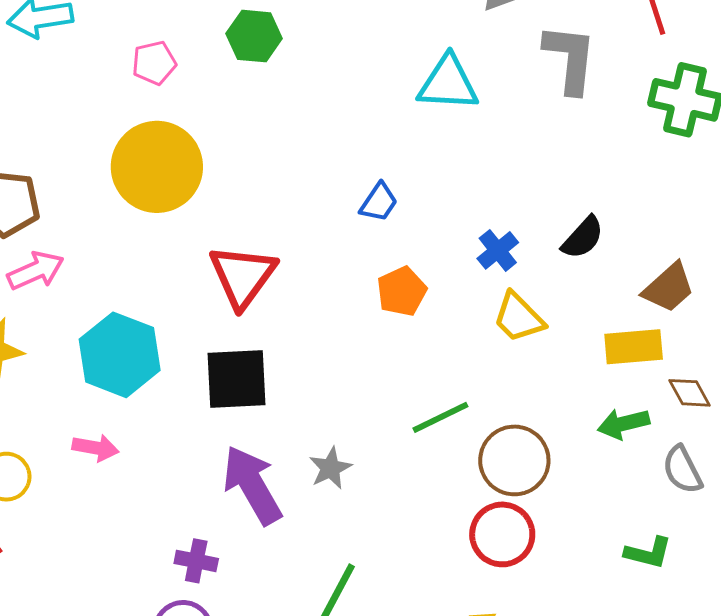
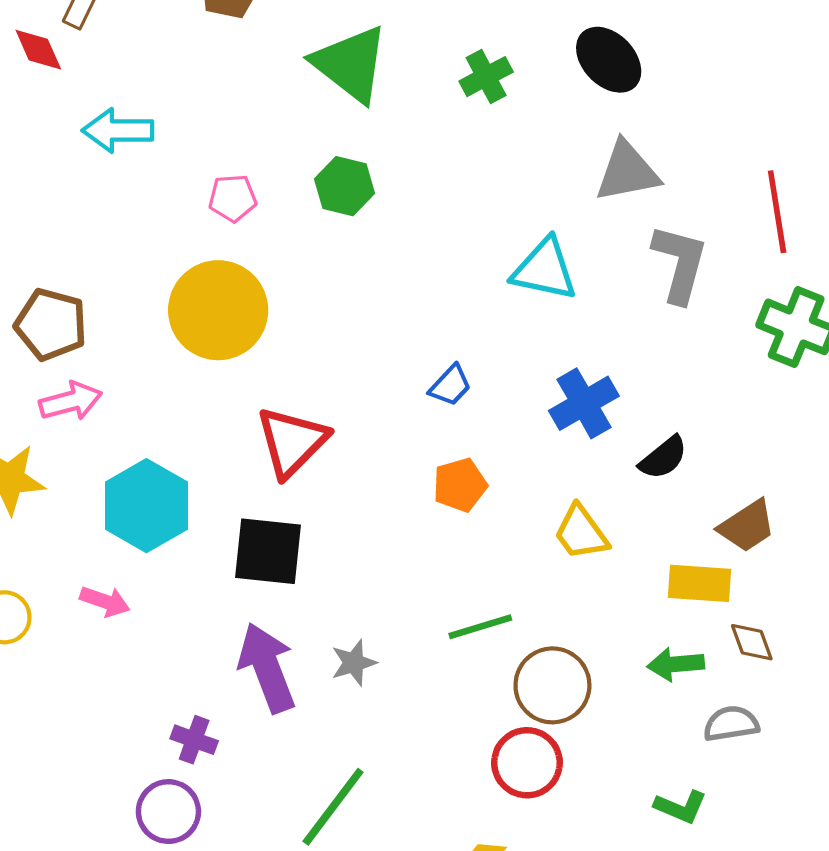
blue cross: (498, 250) -> (584, 403), moved, size x1.5
gray semicircle: (682, 470) -> (731, 724), turned 99

